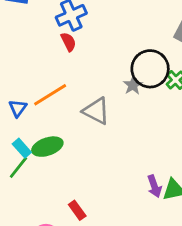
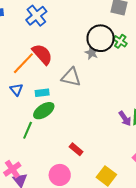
red semicircle: (68, 42) -> (42, 54), moved, size x1.6
orange line: (50, 95) -> (23, 63), moved
cyan rectangle: (22, 148) -> (42, 93), moved, turned -40

